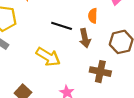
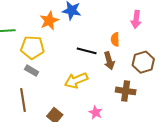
yellow arrow: (48, 57) -> (76, 80), turned 130

